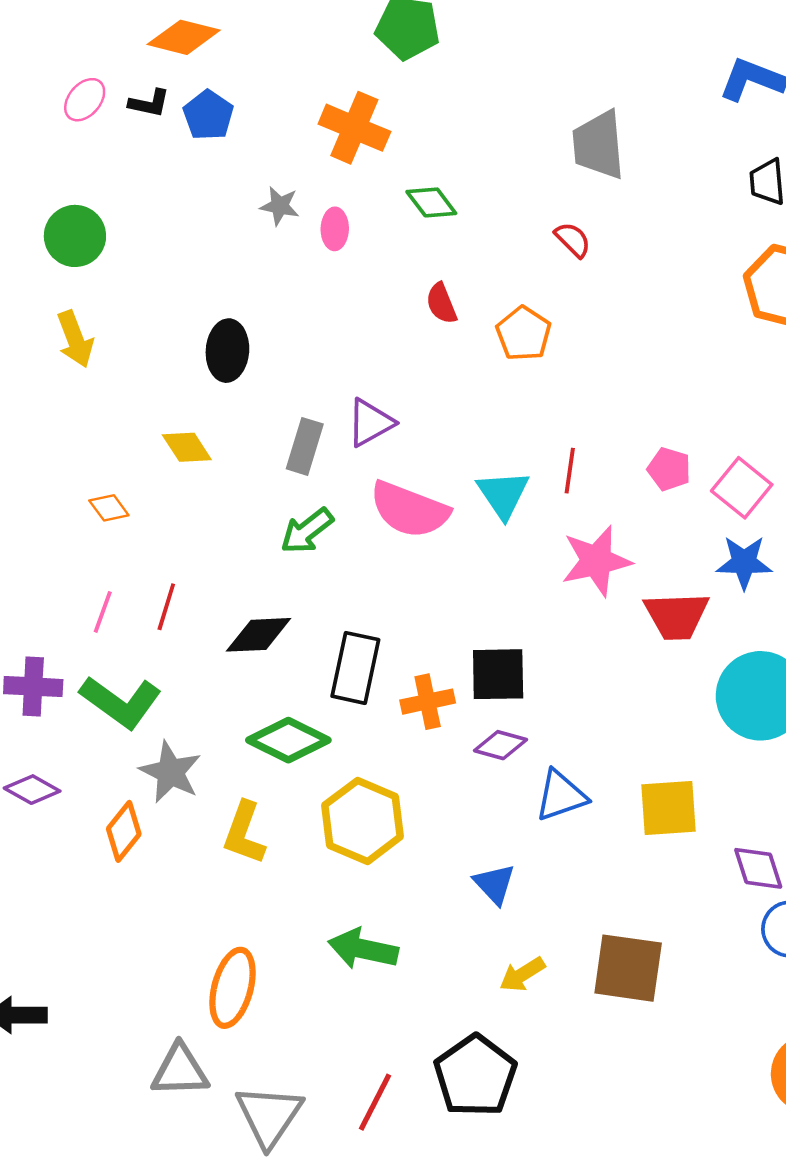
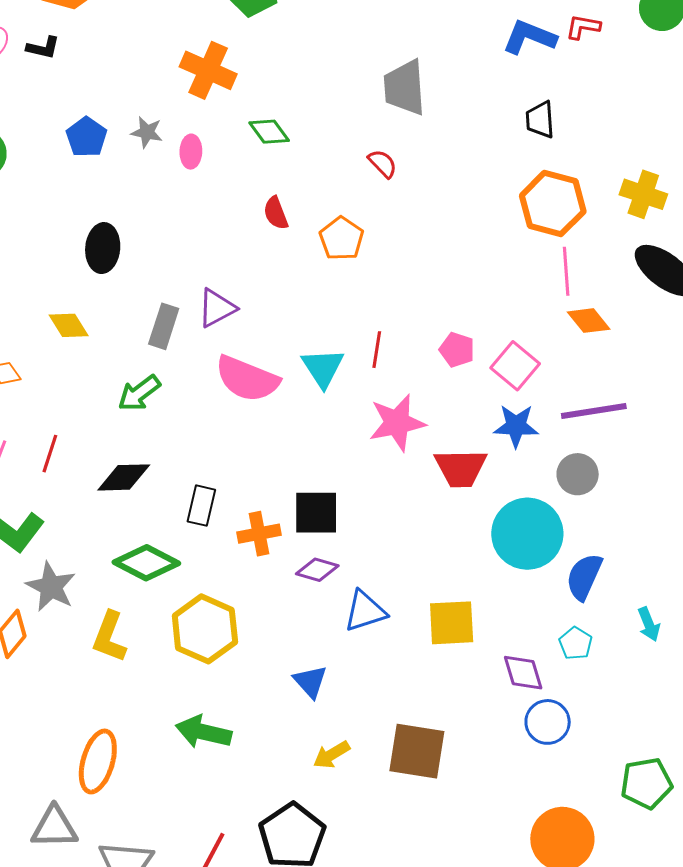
blue pentagon: (208, 115) -> (87, 137), moved
green arrow: (307, 531) -> (139, 393), moved
black rectangle: (355, 668) -> (201, 506), size x0.7

